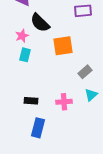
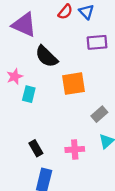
pink star: (22, 36) -> (15, 76), moved
black rectangle: (31, 101) -> (36, 148), turned 56

